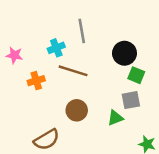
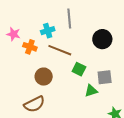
green square: (136, 75) -> (79, 69), moved
orange cross: (36, 81) -> (30, 47), moved, turned 32
brown circle: (77, 110) -> (44, 77), moved

